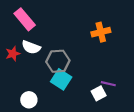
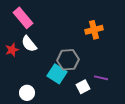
white semicircle: (31, 47) -> (29, 44), turned 30
gray hexagon: (58, 61) -> (68, 60), moved
white square: (99, 93) -> (83, 87), moved

